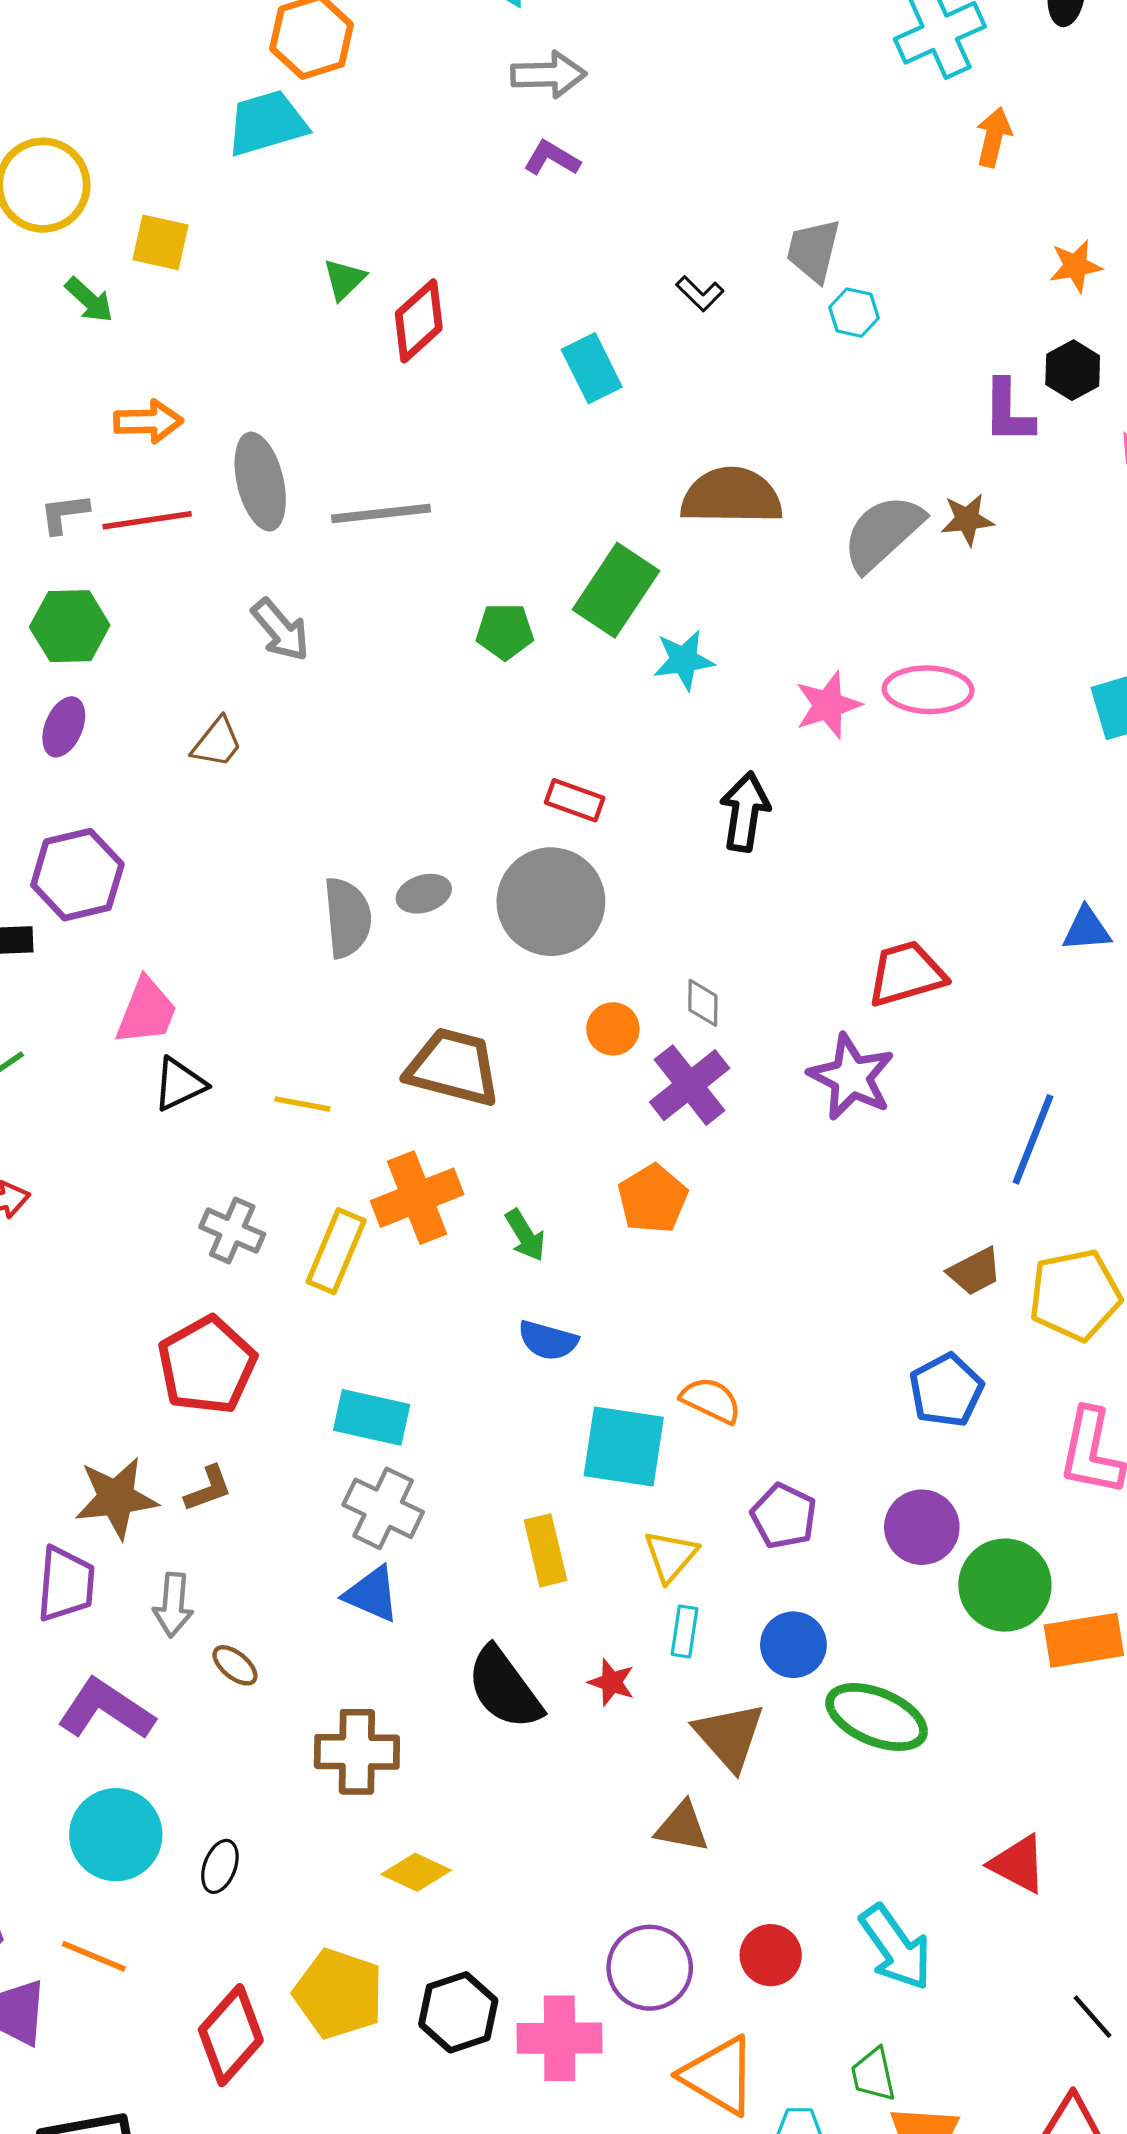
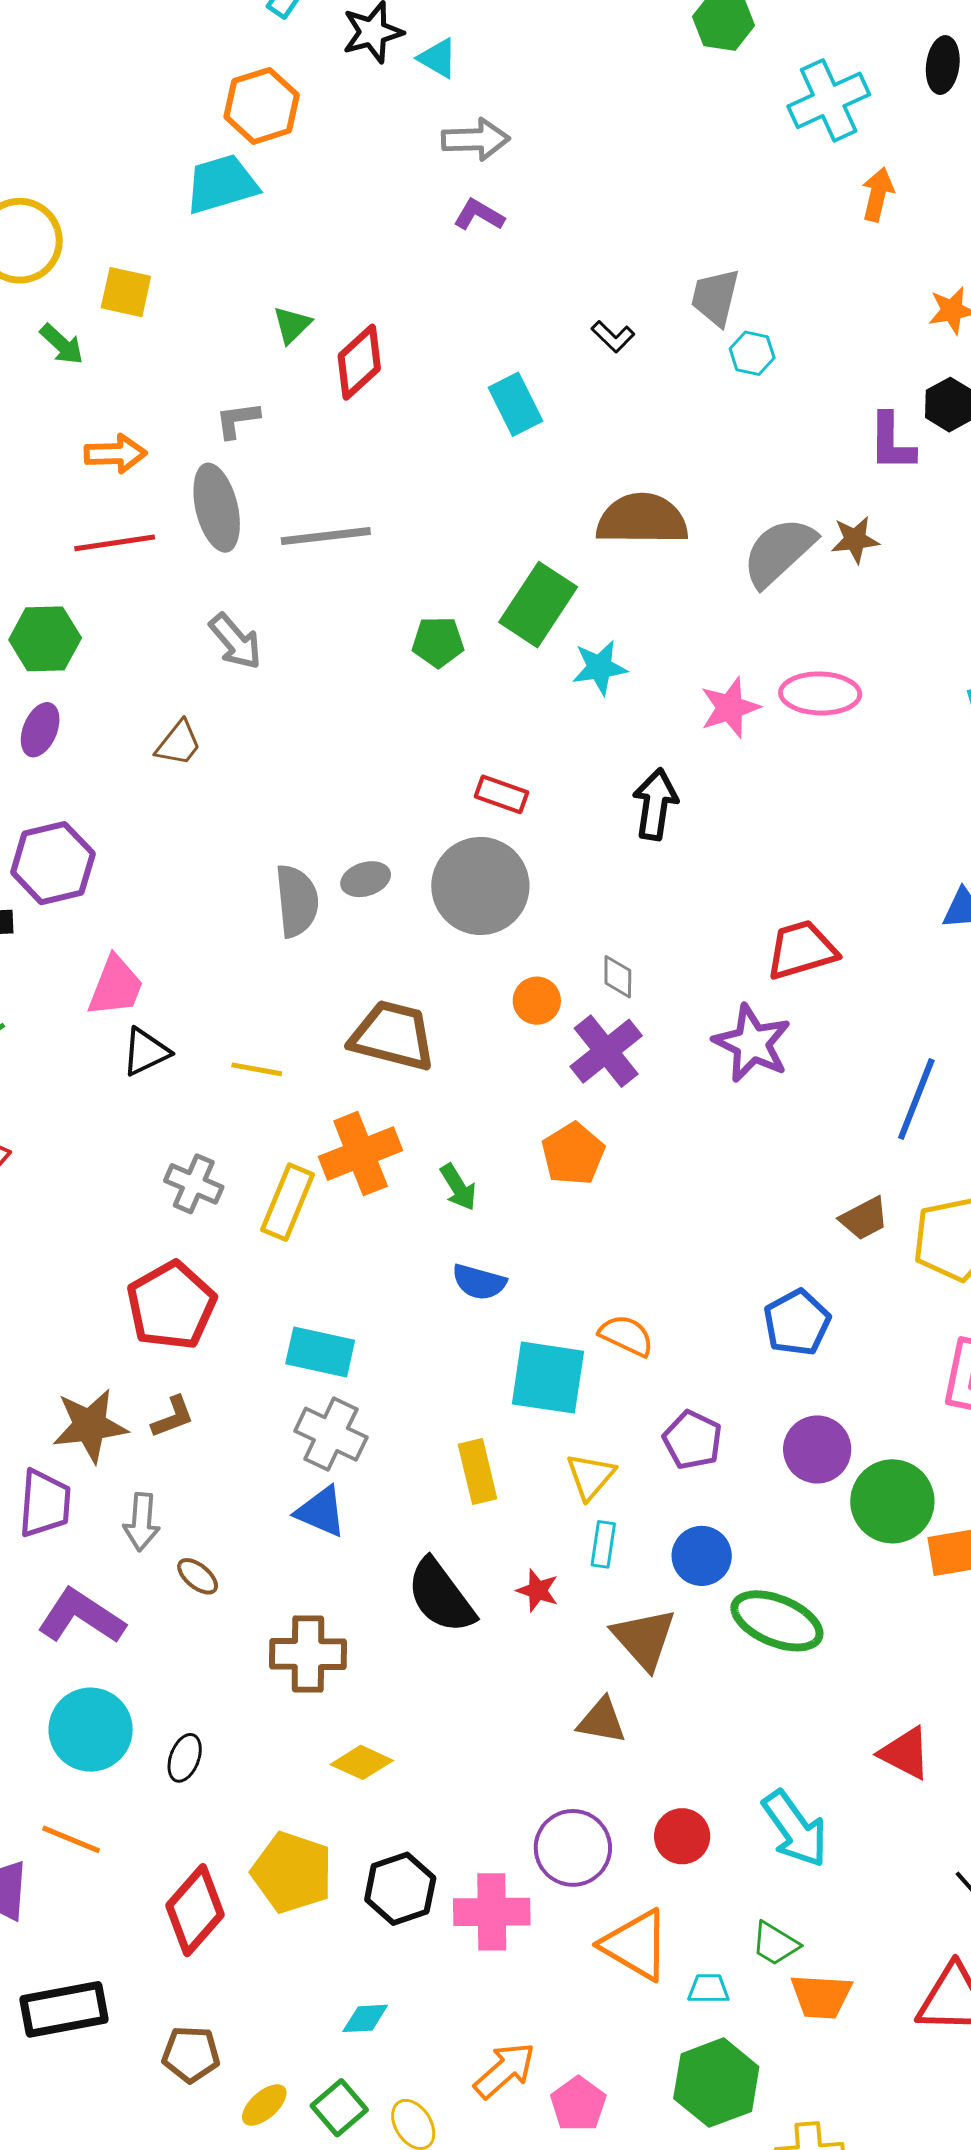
gray L-shape: (64, 514) -> (237, 420), moved
blue pentagon: (946, 1390) -> (797, 1323), moved
green trapezoid: (873, 2075) -> (775, 1944), turned -46

